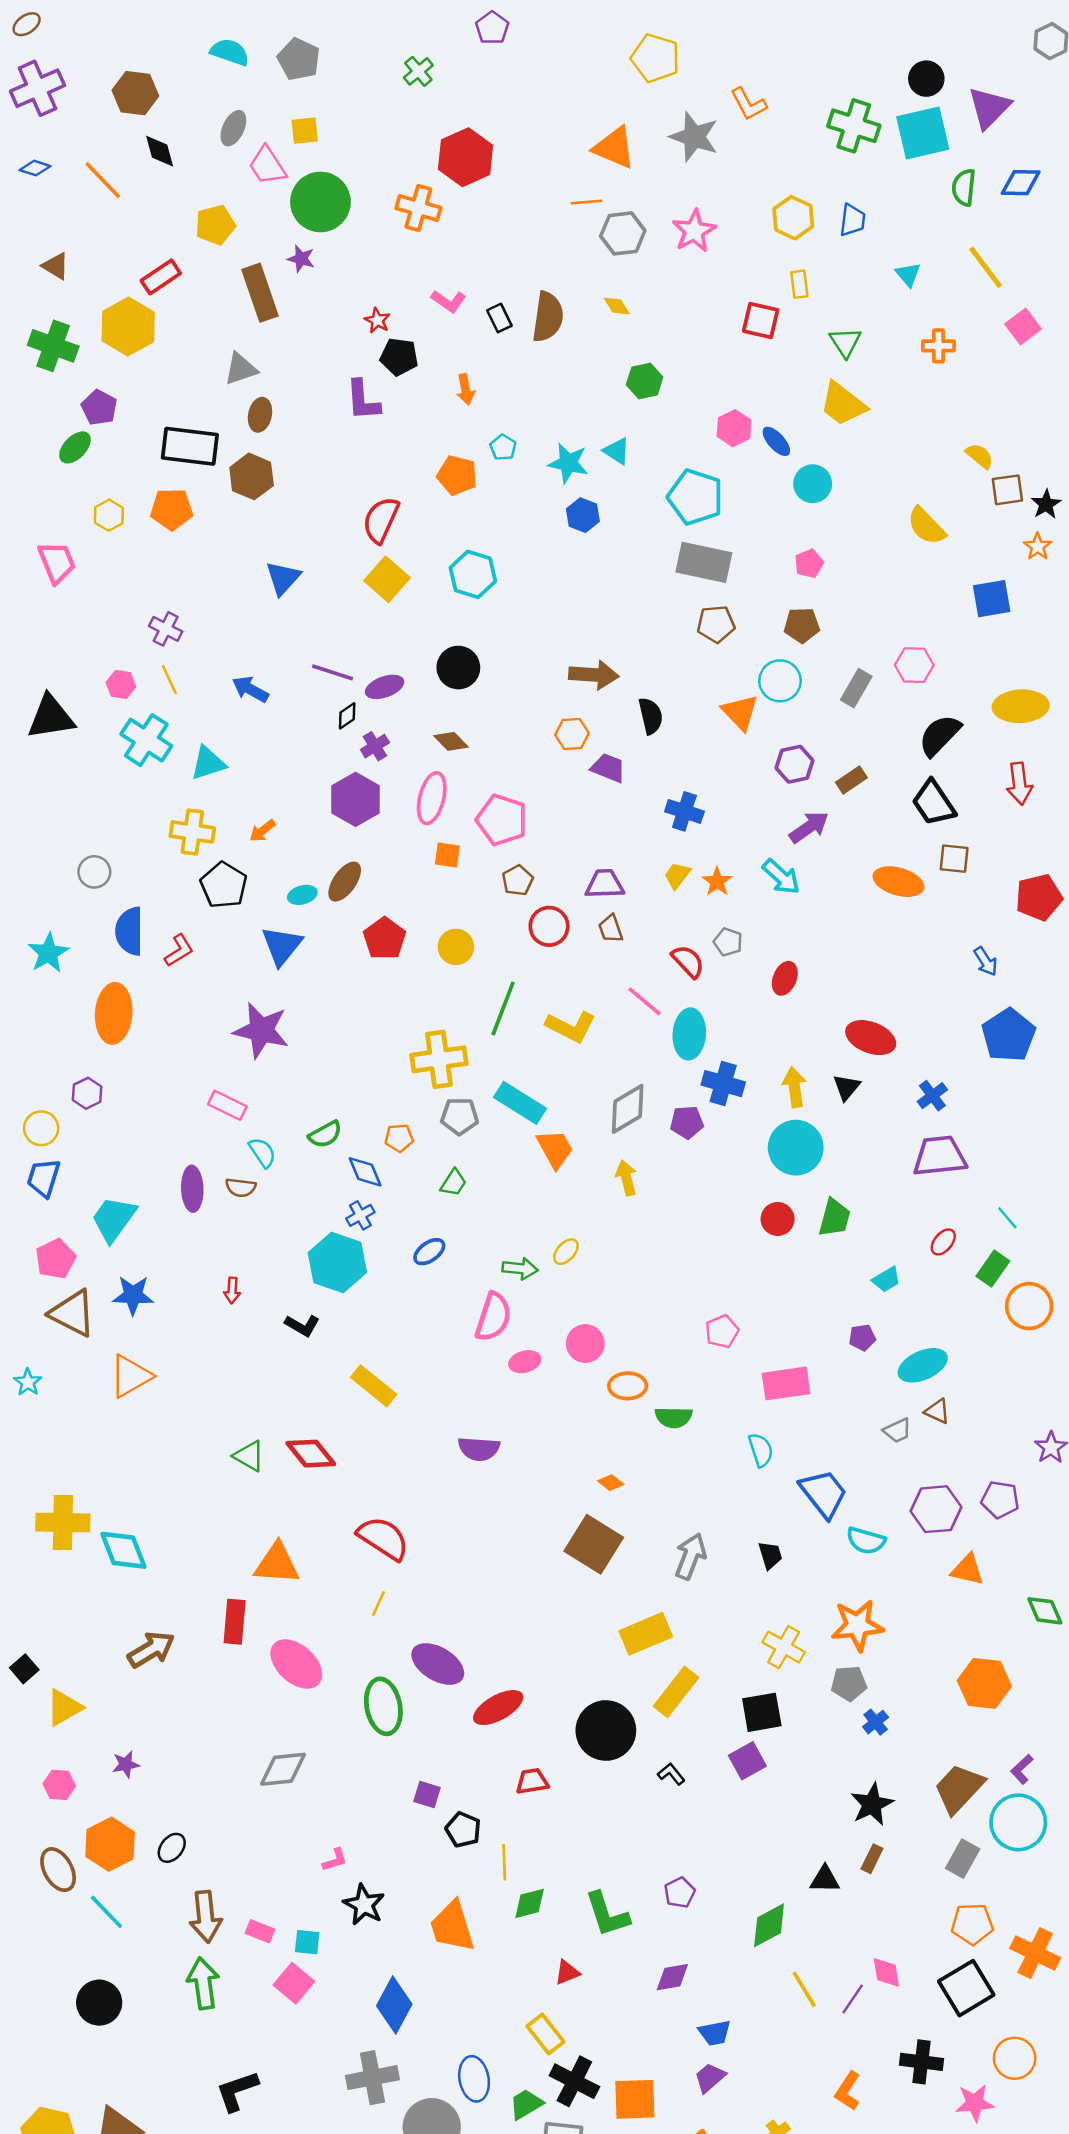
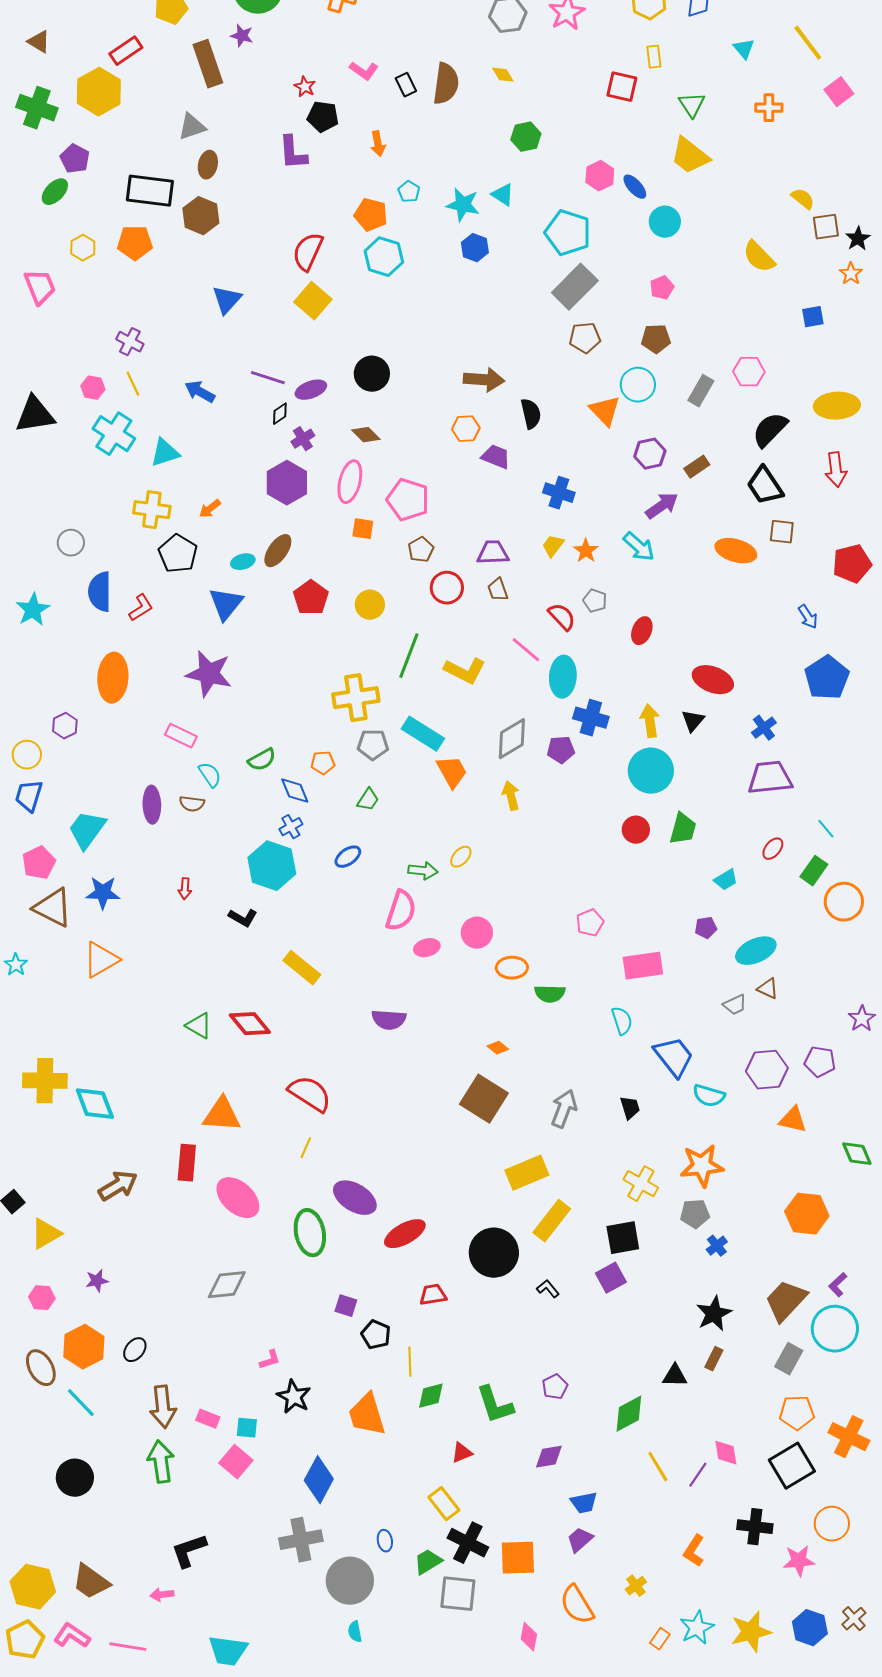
gray rectangle: (704, 562) -> (575, 287), turned -57
cyan hexagon: (473, 574) -> (384, 257), moved
blue square: (992, 599) -> (813, 317), size x0.7
orange ellipse: (114, 1013) -> (113, 678), moved
blue ellipse: (474, 2079) -> (385, 1541), size x0.6

